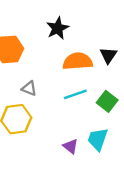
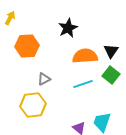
gray triangle: (29, 88) -> (44, 79), turned -48
green square: (107, 101) -> (111, 75), moved

